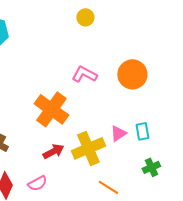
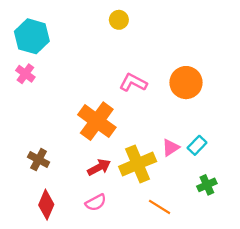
yellow circle: (85, 17) -> (119, 20), moved
cyan rectangle: (142, 131) -> (197, 145), turned 54
pink semicircle: (37, 183) -> (96, 203), moved

